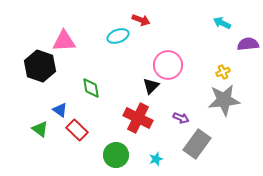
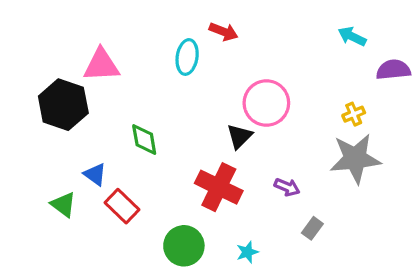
cyan ellipse: (118, 36) -> (187, 57), turned -60
gray rectangle: (197, 144) -> (312, 228), size x0.5

